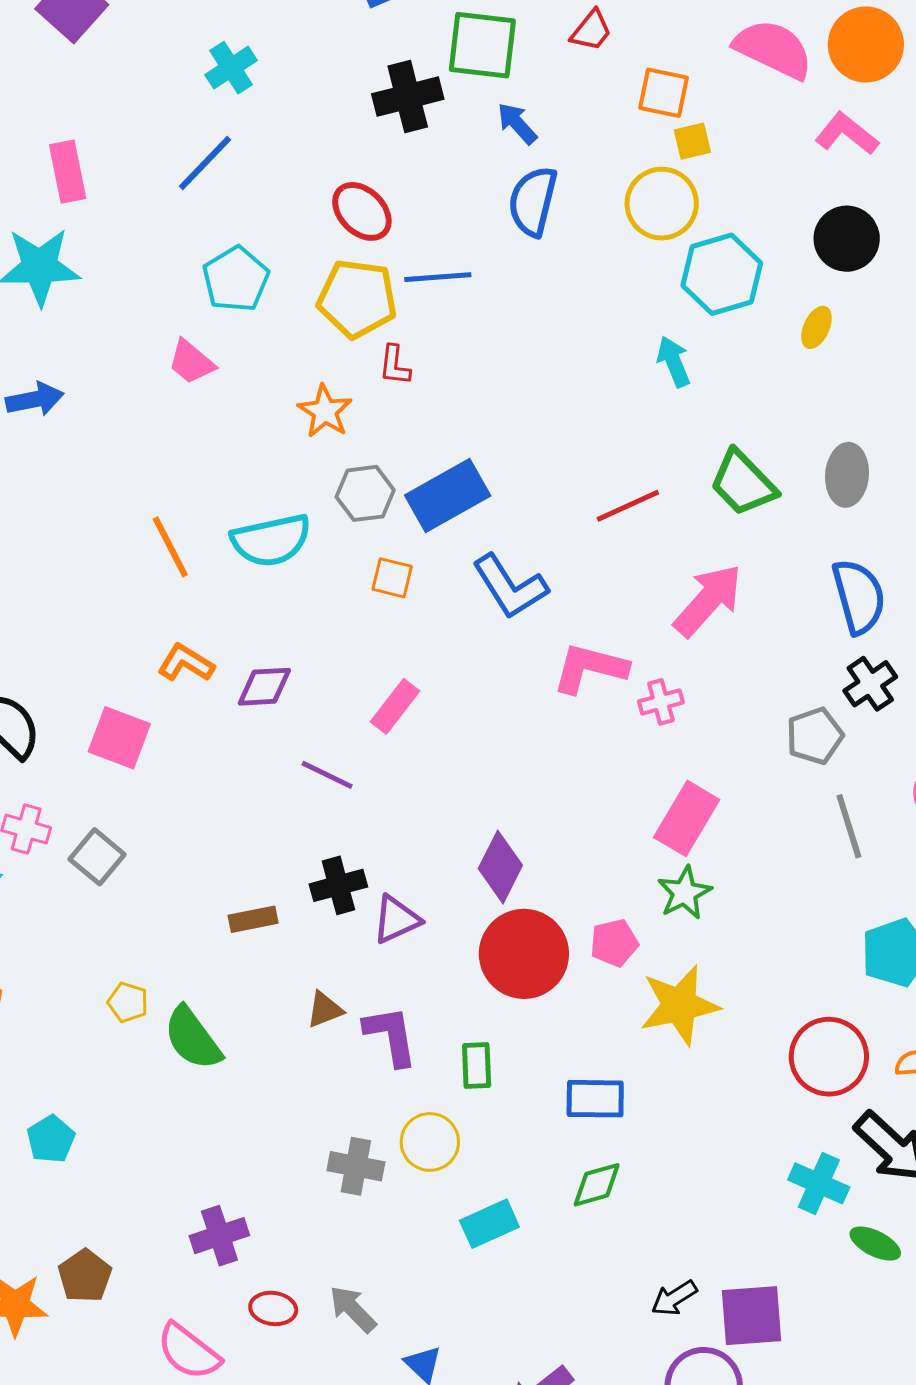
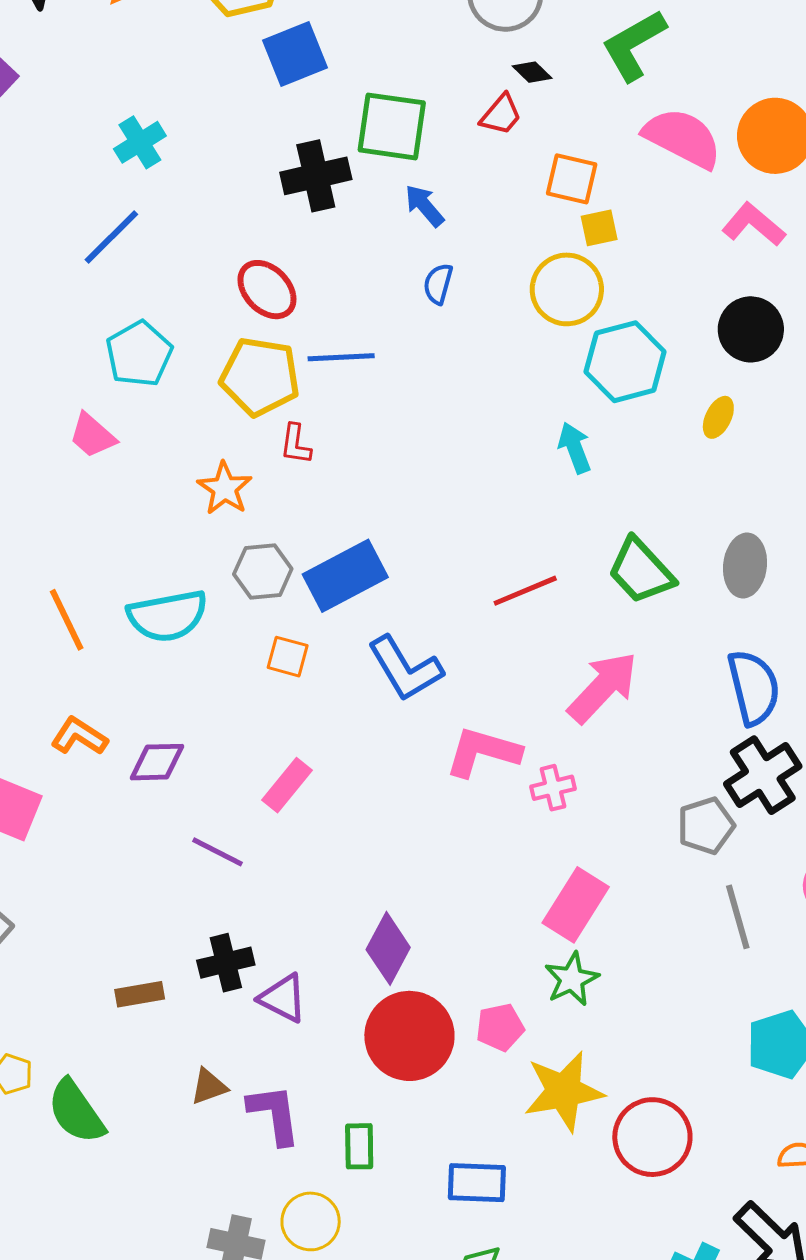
blue semicircle: (533, 201) -> (438, 284), size x0.6
black cross: (870, 684) -> (763, 775), size x1.4
purple triangle: (396, 919) -> (283, 998), turned 50
red circle: (829, 1057) -> (652, 1137), moved

